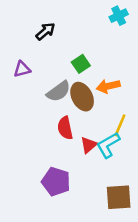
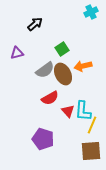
yellow line: (120, 125) -> (92, 125), moved
red semicircle: (65, 128) -> (50, 98), turned -108
red triangle: (89, 145) -> (68, 111), turned -32
cyan L-shape: (108, 145) -> (83, 111), turned -55

